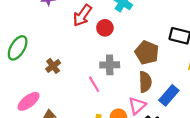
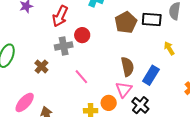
red circle: (105, 28) -> (82, 35), moved
brown pentagon: (147, 53) -> (126, 22), moved, turned 30
gray cross: (110, 65) -> (64, 46), moved

